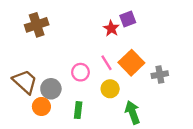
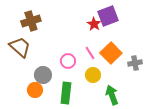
purple square: (128, 19) -> (108, 16), size x1.5
brown trapezoid: (25, 82) -> (20, 47), moved
green rectangle: (78, 110) -> (66, 93), size x1.5

